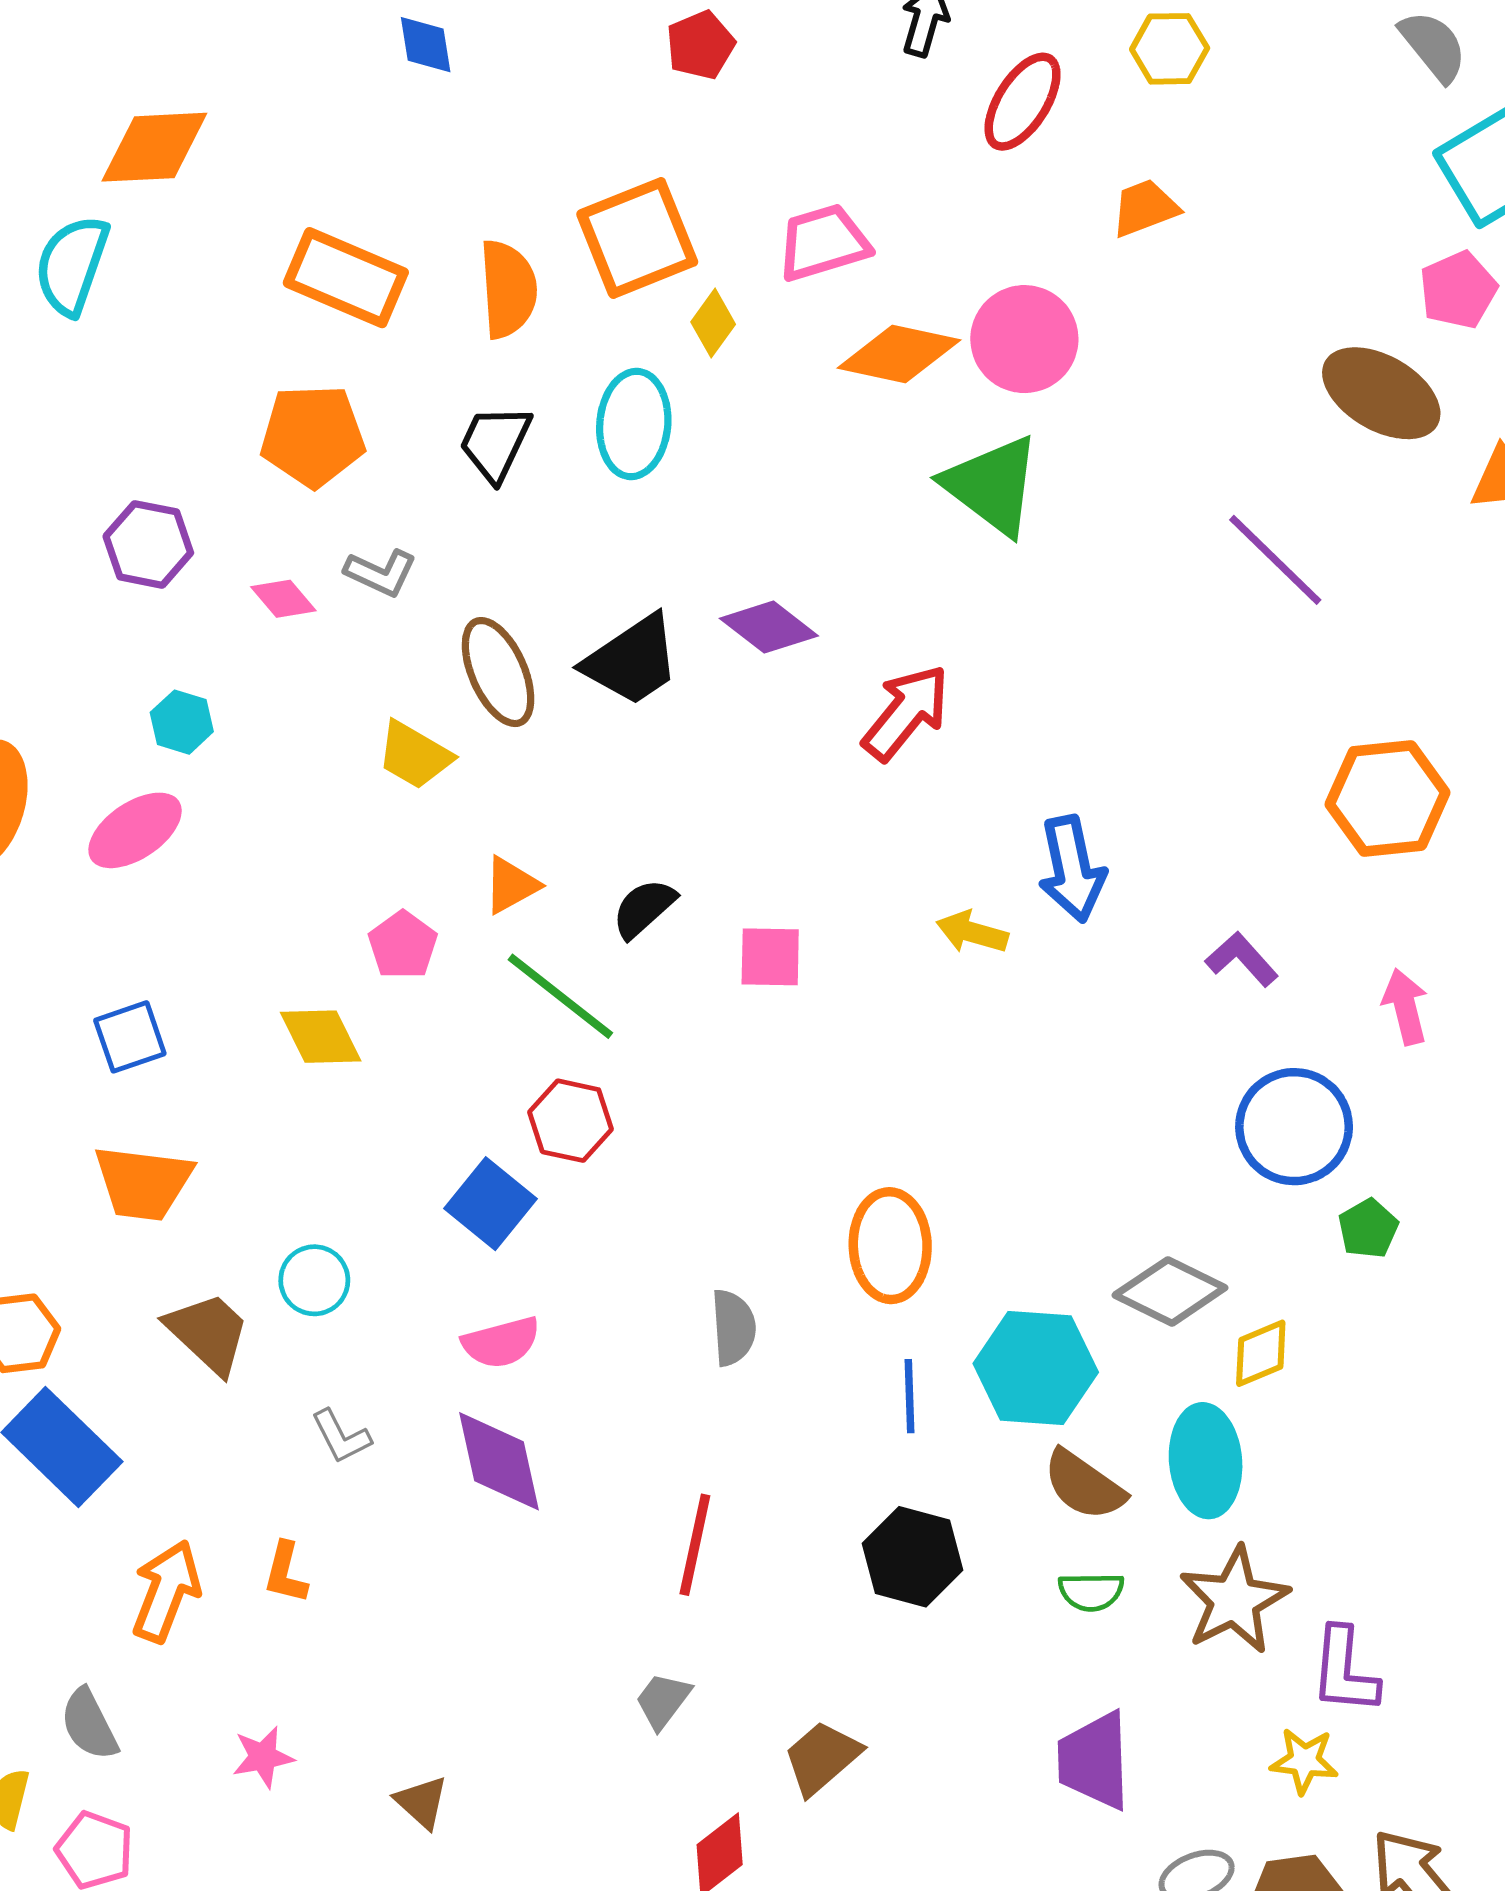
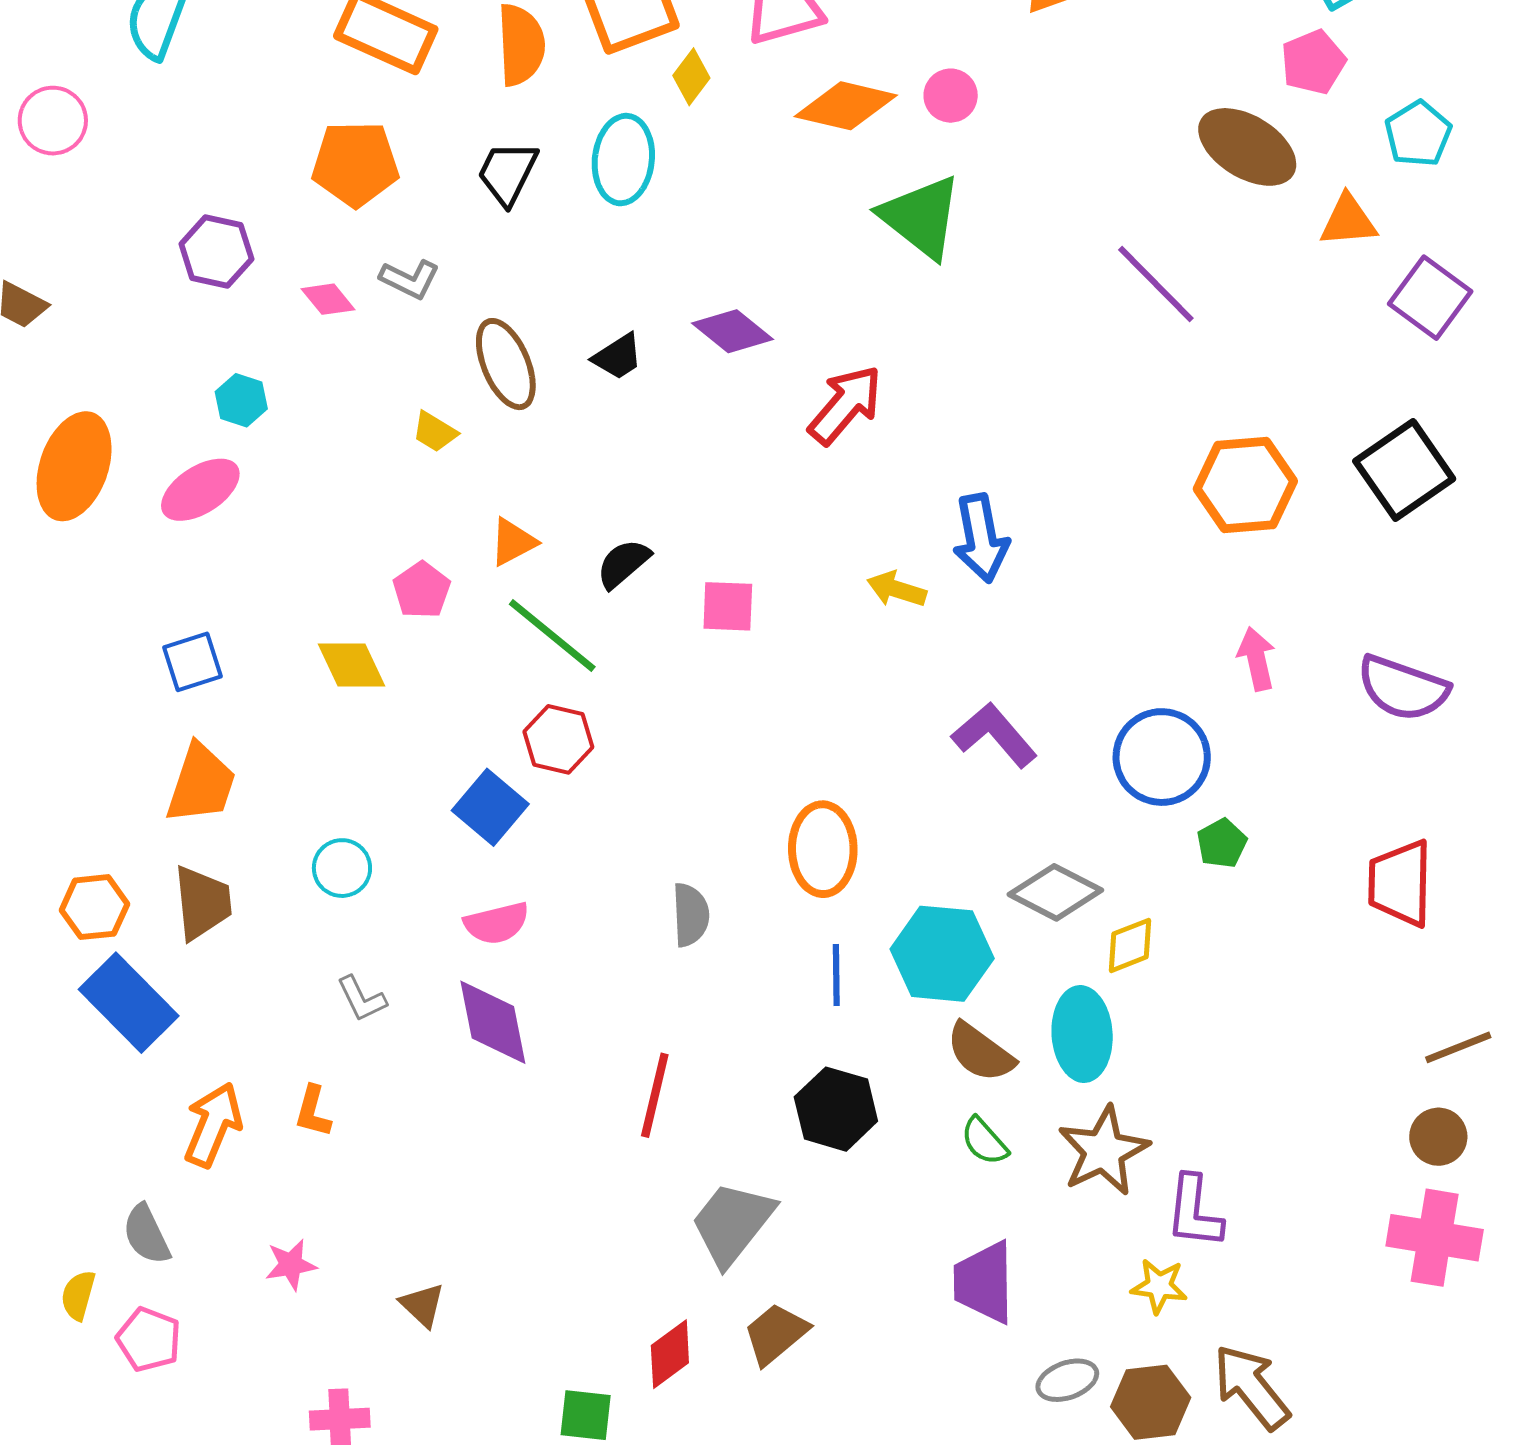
pink circle: (1024, 339) -> (951, 96), size x0.6
black trapezoid: (632, 660) -> (618, 357), size x0.6
yellow trapezoid: (414, 755) -> (435, 432), size x0.7
purple L-shape: (1242, 959) -> (994, 735), moved, size x1.4
orange trapezoid: (143, 1183) -> (201, 784), turned -80
brown trapezoid: (208, 1333) -> (202, 903), moved, turned 40
green semicircle: (1091, 1592) -> (984, 1141), turned 48
gray trapezoid: (663, 1701) -> (732, 1223), moved, size x1.8
brown trapezoid: (822, 1758) -> (776, 1334), moved

